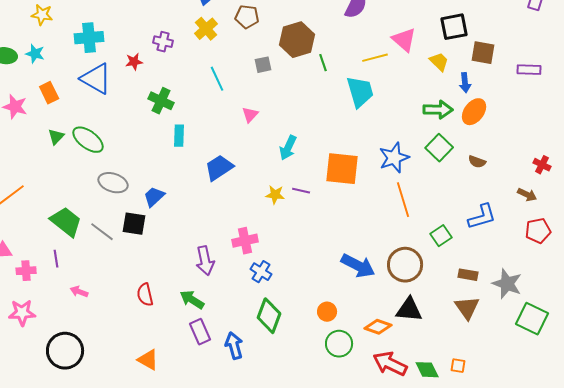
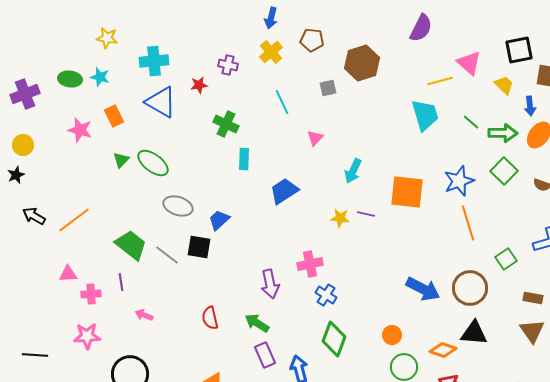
green line: (323, 63) -> (471, 122), moved, turned -30

